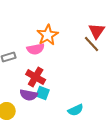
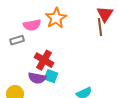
brown line: (92, 44) -> (100, 27), turned 36
pink semicircle: (36, 49) -> (32, 25), moved

